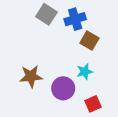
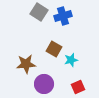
brown square: (89, 41) -> (54, 49), moved
purple circle: (63, 88) -> (44, 84), moved

